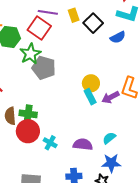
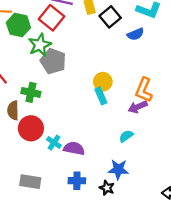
purple arrow: (110, 97) -> (138, 107), moved
green cross: (28, 114) -> (31, 92), moved
cyan semicircle: (109, 138) -> (126, 136), moved
purple semicircle: (83, 144) -> (74, 148), moved

